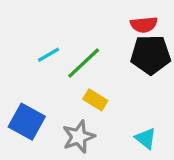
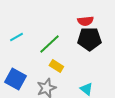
cyan line: (49, 55) -> (16, 37), moved

